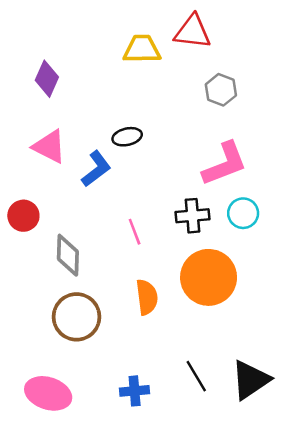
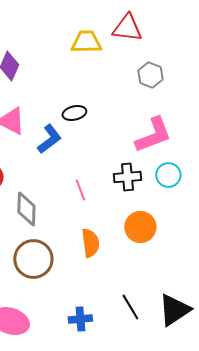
orange circle: (209, 277) -> (140, 227), size x0.7

